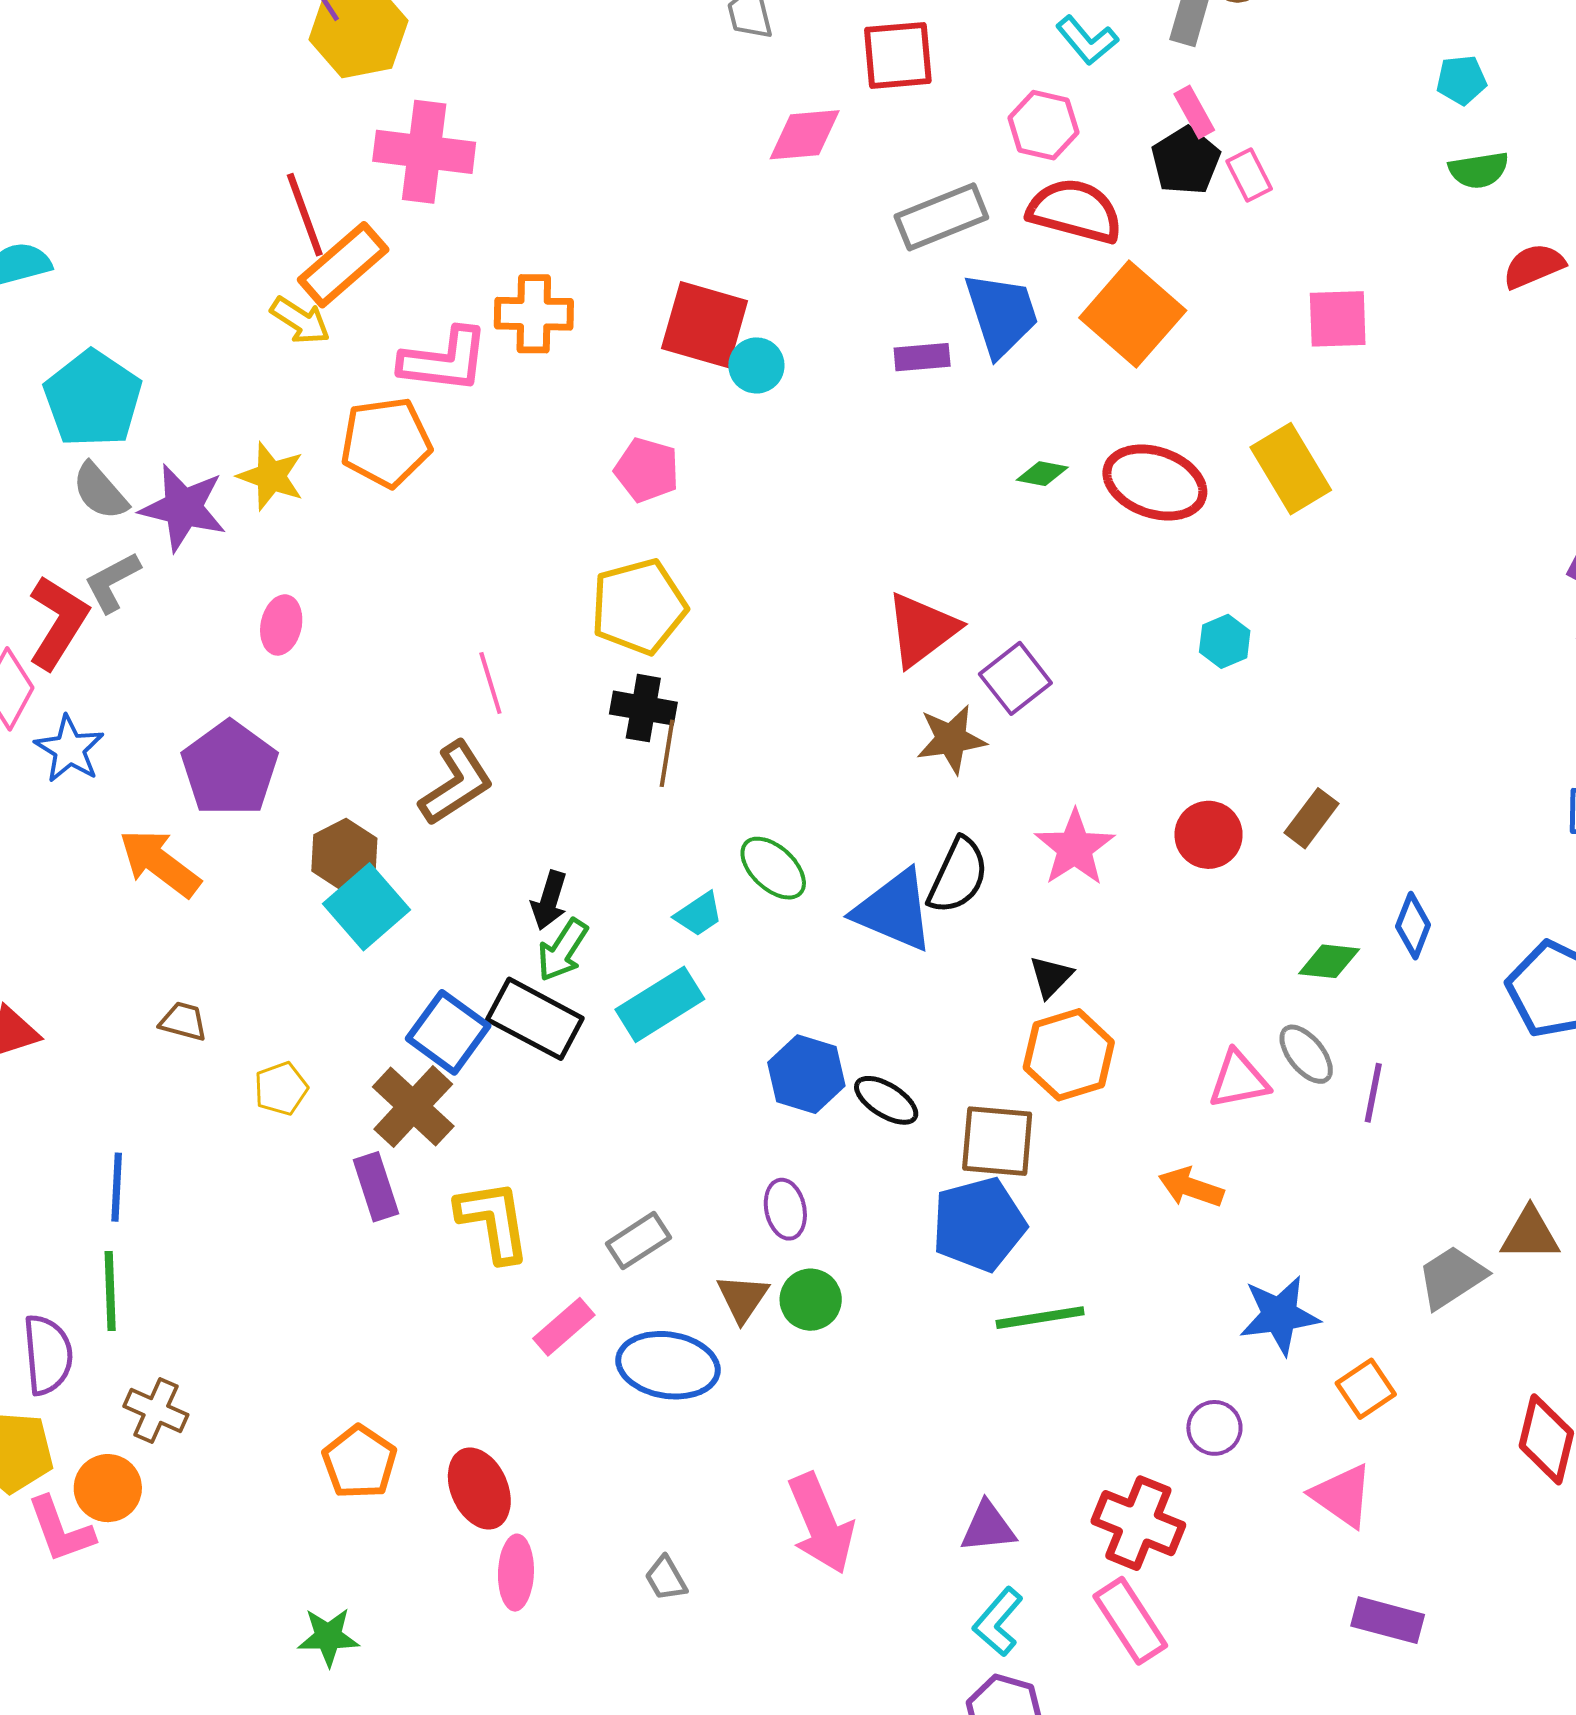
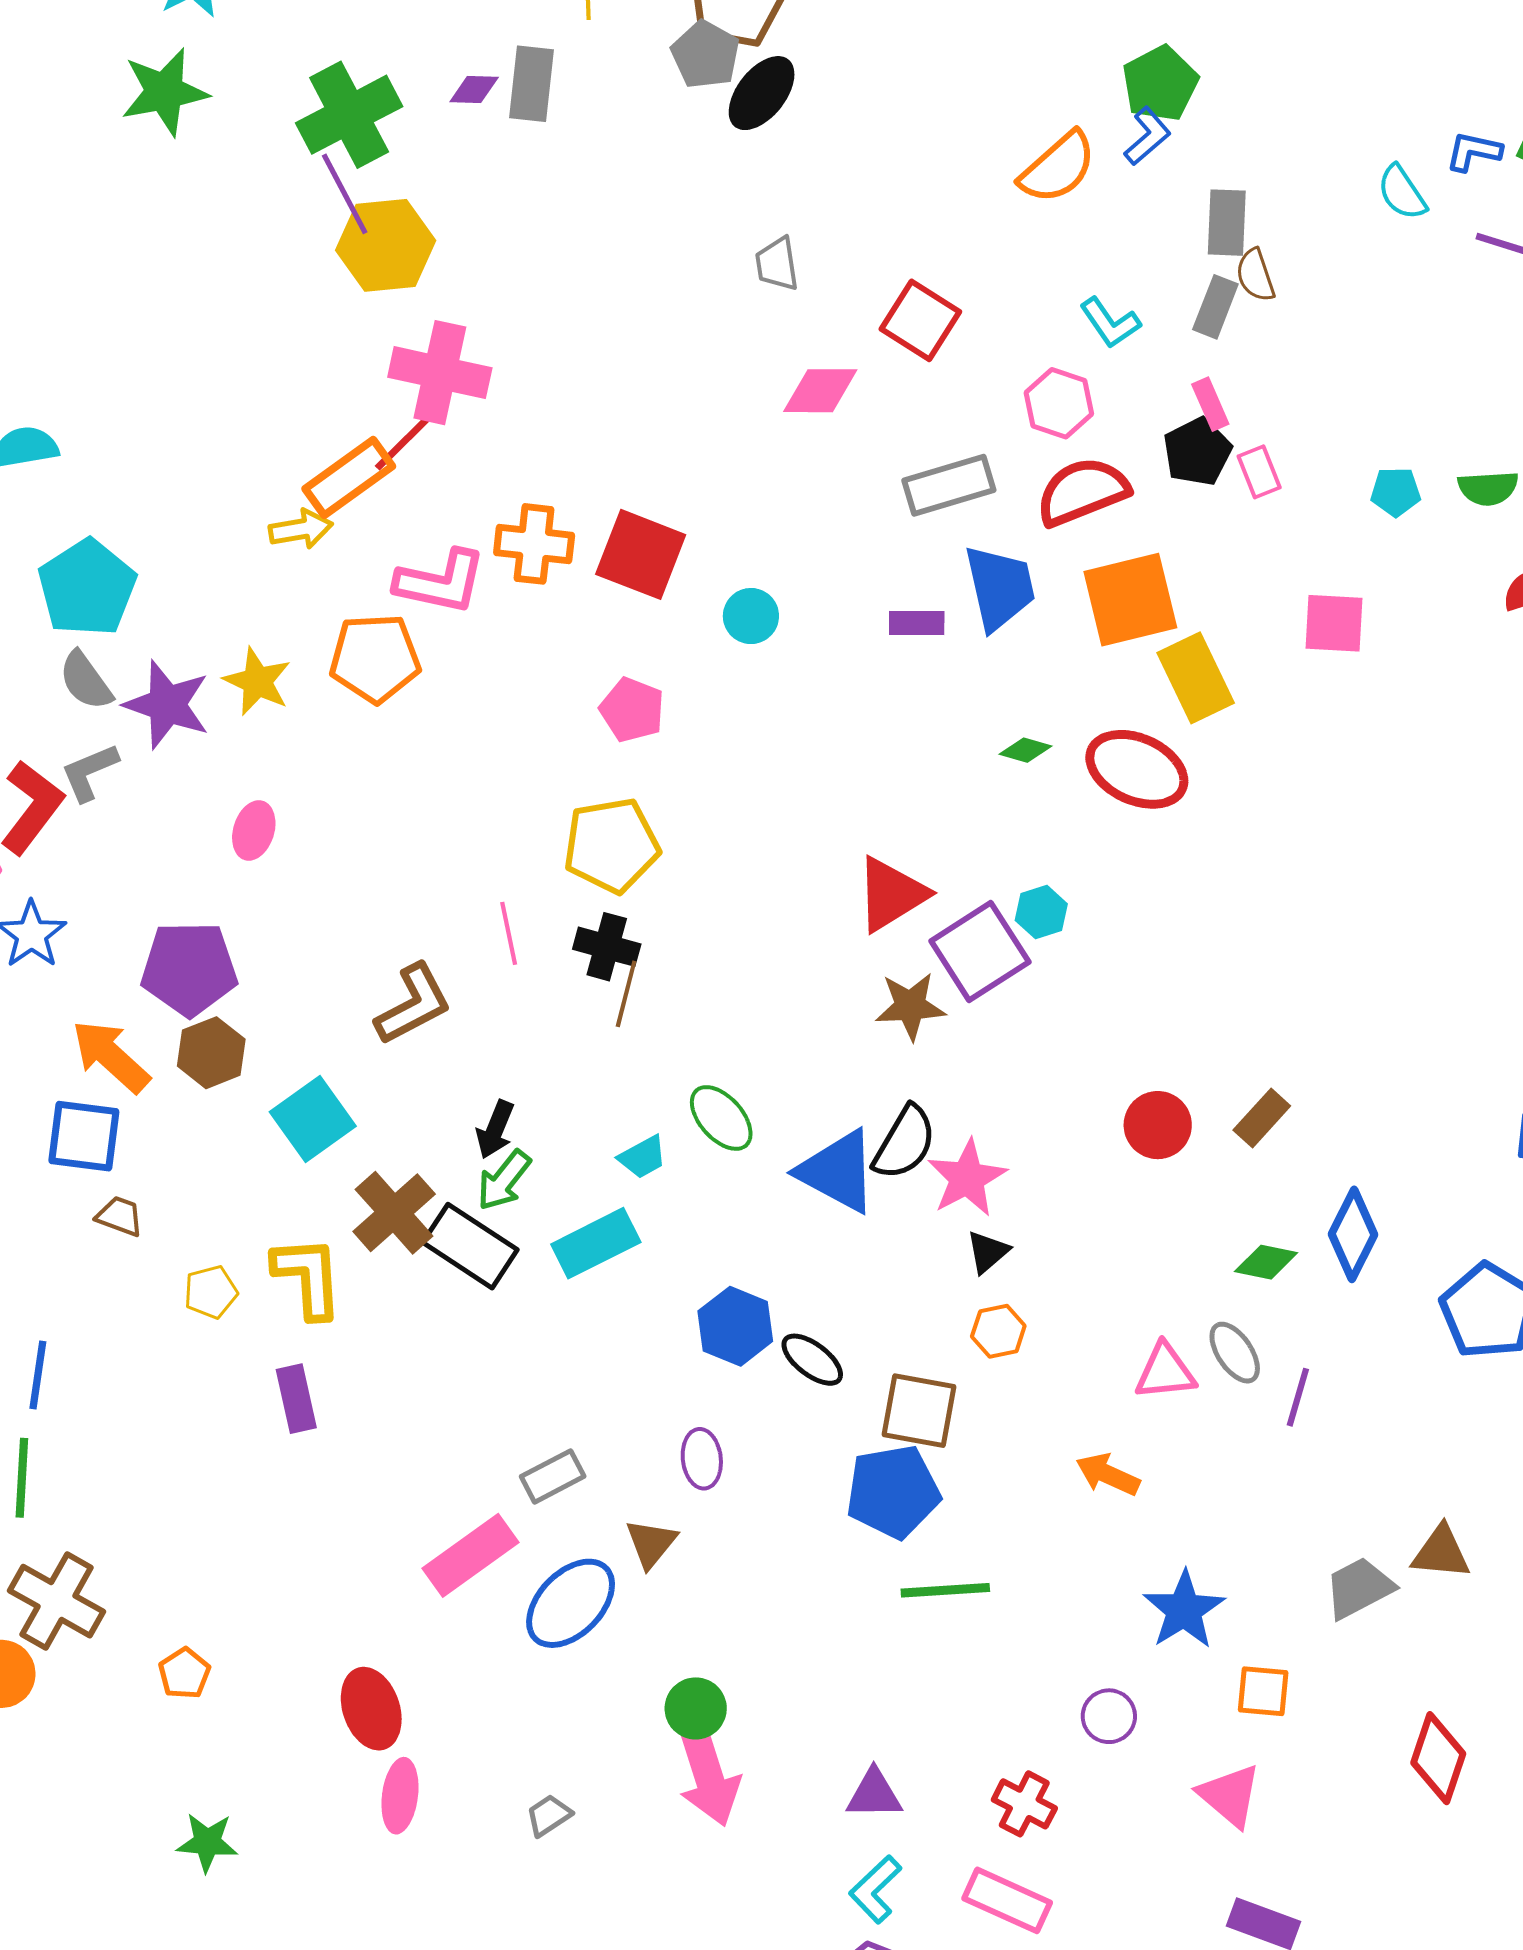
red square: (898, 55) -> (920, 320), turned 32
cyan pentagon: (1461, 80) -> (1396, 492), moved
red semicircle: (1075, 211) -> (1082, 492), turned -42
red line: (305, 215) -> (408, 438), moved, turned 60
orange square: (1133, 314) -> (1130, 600), turned 30
yellow arrow: (300, 321) -> (301, 529), turned -48
red square: (705, 325) -> (641, 554), moved
yellow rectangle: (1291, 469) -> (1196, 678), moved
cyan hexagon: (1225, 641) -> (1041, 912), moved
purple square: (1015, 678) -> (980, 952), size x1.4
pink line: (490, 683) -> (509, 933), moved
purple pentagon: (230, 768) -> (189, 969), turned 30
pink star: (1075, 848) -> (967, 1178), moved
brown hexagon: (344, 855) -> (211, 1053), moved
blue diamond: (1413, 926) -> (1353, 1234), size x1.4
blue square: (448, 1032) -> (84, 1136), moved, turned -34
orange hexagon: (1069, 1055) -> (998, 1331), size x0.6
brown cross: (413, 1107) -> (394, 1213), moved
yellow L-shape: (493, 1221) -> (308, 1277), moved
green circle: (811, 1300) -> (696, 1708), moved
blue star: (1279, 1315) -> (1184, 1610), turned -30
pink rectangle: (564, 1327) -> (470, 1555), size x1.5
blue ellipse: (668, 1365) -> (571, 1603), turned -60
orange square: (1366, 1389) -> (1263, 1691), turned 34
brown cross: (156, 1410) -> (56, 1601), size x1.5
orange pentagon: (360, 1462) -> (184, 1673), moved, size x0.7
red cross: (1138, 1523) -> (1024, 1804), size x0.7
gray trapezoid: (666, 1578) -> (549, 1815), turned 81
pink rectangle: (1130, 1621) -> (1007, 1900), turned -38

